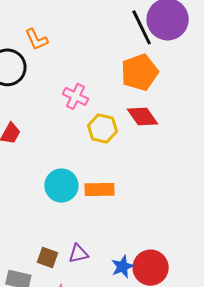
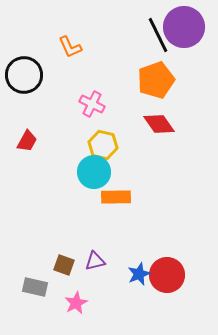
orange L-shape: (36, 39) -> (70, 47), moved
yellow hexagon: (102, 128) -> (103, 145), moved
cyan circle: (61, 186) -> (94, 172), moved

